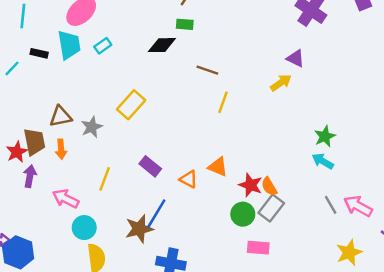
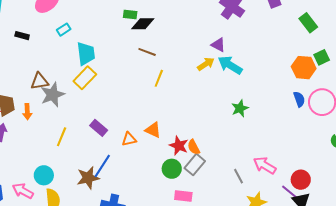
cyan trapezoid: (69, 45) -> (86, 54), moved
black diamond: (162, 45) -> (143, 24), moved
black rectangle: (39, 53) -> (22, 36), moved
brown triangle: (61, 116) -> (40, 81), moved
gray star: (92, 127) -> (53, 95), size x1.4
cyan arrow: (323, 161) -> (230, 65), moved, size x1.4
orange triangle: (189, 179) -> (129, 139), turned -42
pink arrow: (66, 199) -> (23, 191), moved
gray line: (331, 205) -> (238, 176), moved

